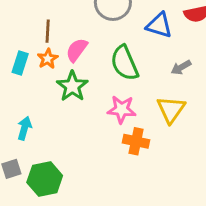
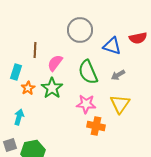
orange star: (48, 59) -> (28, 88), moved
gray arrow: (181, 67) -> (118, 75), moved

